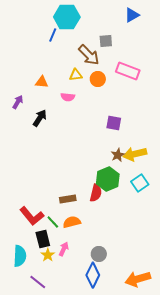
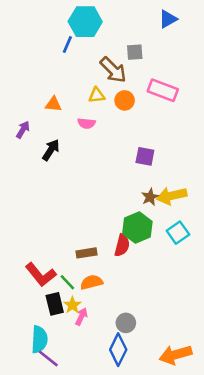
yellow star: (48, 255) -> (72, 305), moved
cyan semicircle: (20, 256) -> (39, 339), moved

